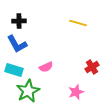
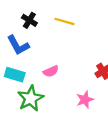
black cross: (19, 21) -> (29, 20), moved, turned 32
yellow line: (78, 23) -> (64, 21), moved

